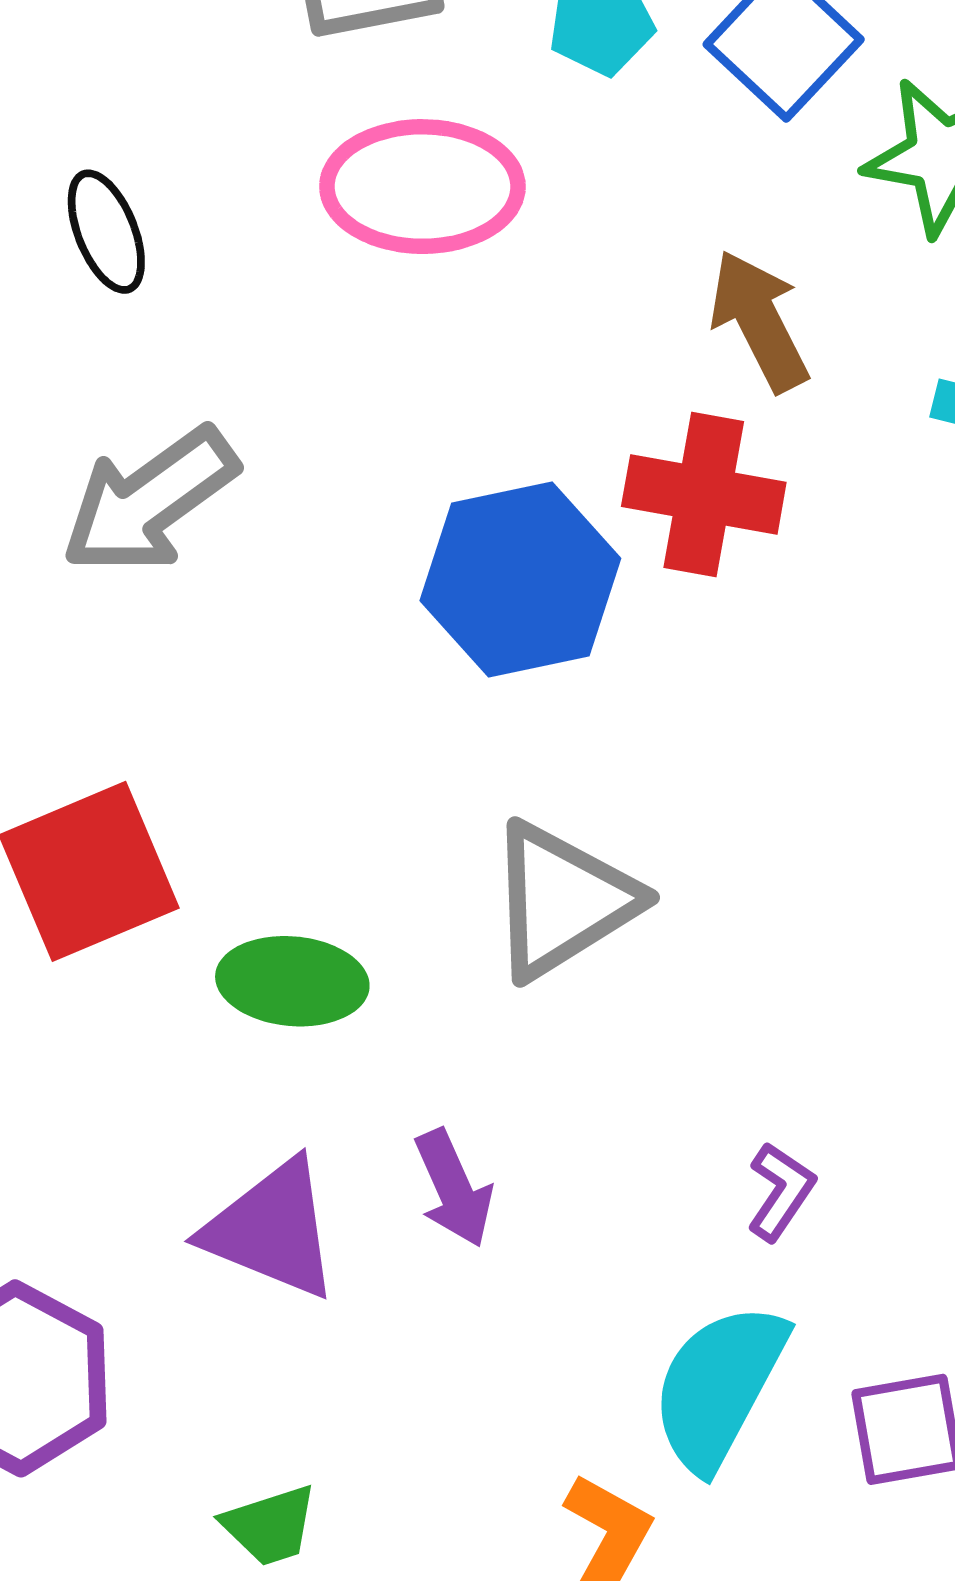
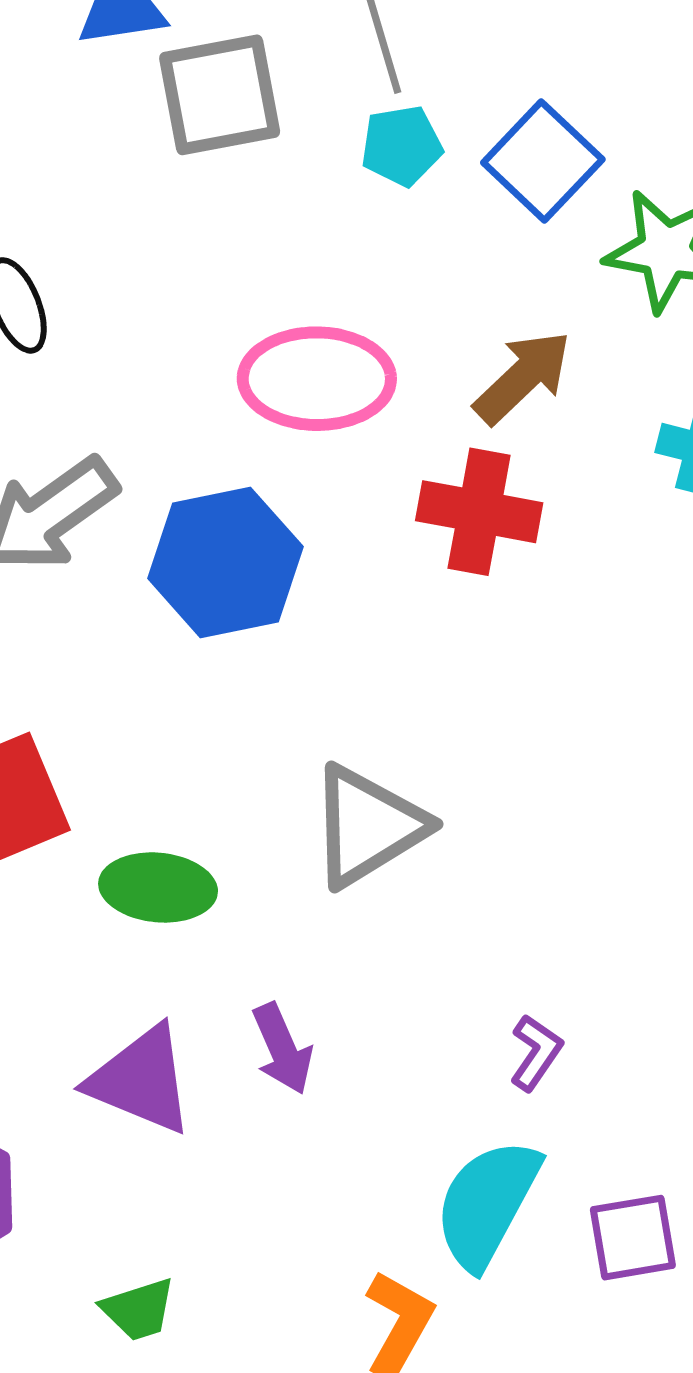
pink ellipse: (422, 187) -> (317, 379), moved
brown arrow: (759, 321) -> (523, 377), turned 73
blue hexagon: (520, 579) -> (225, 562), moved

